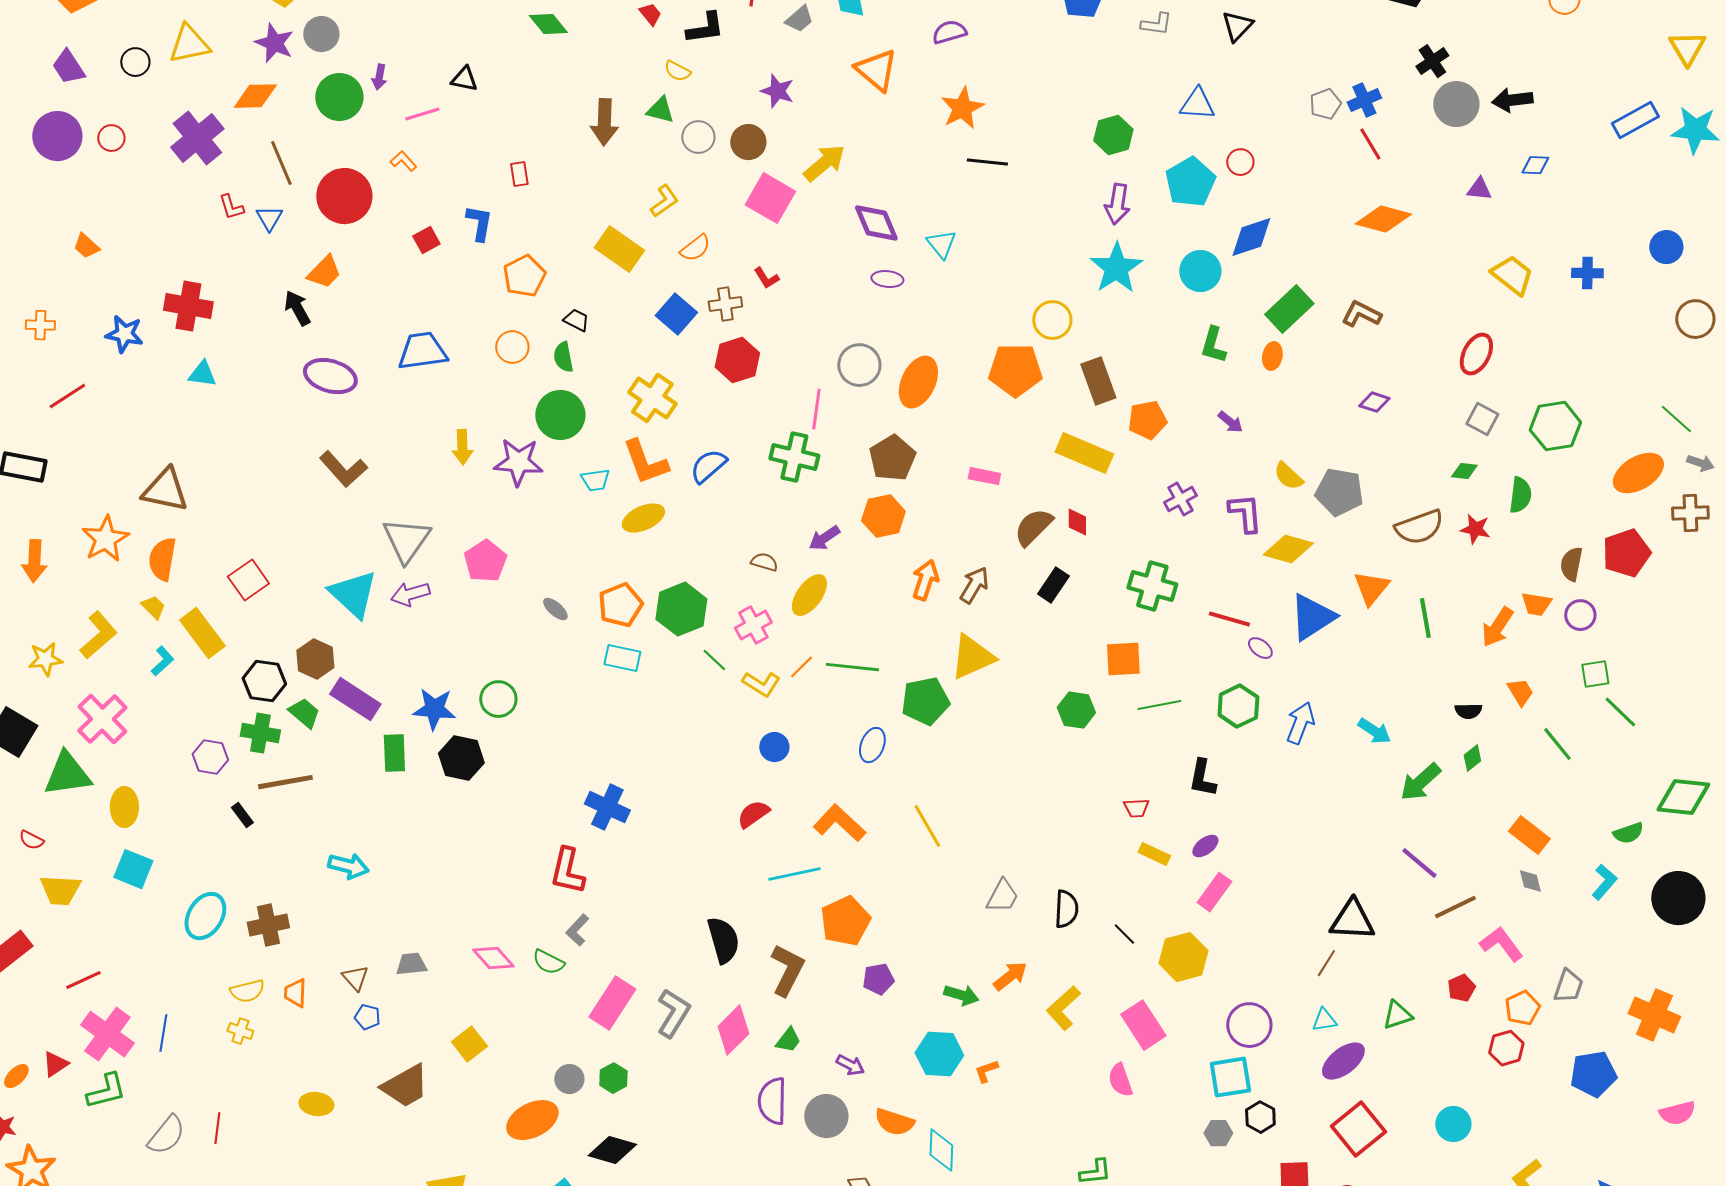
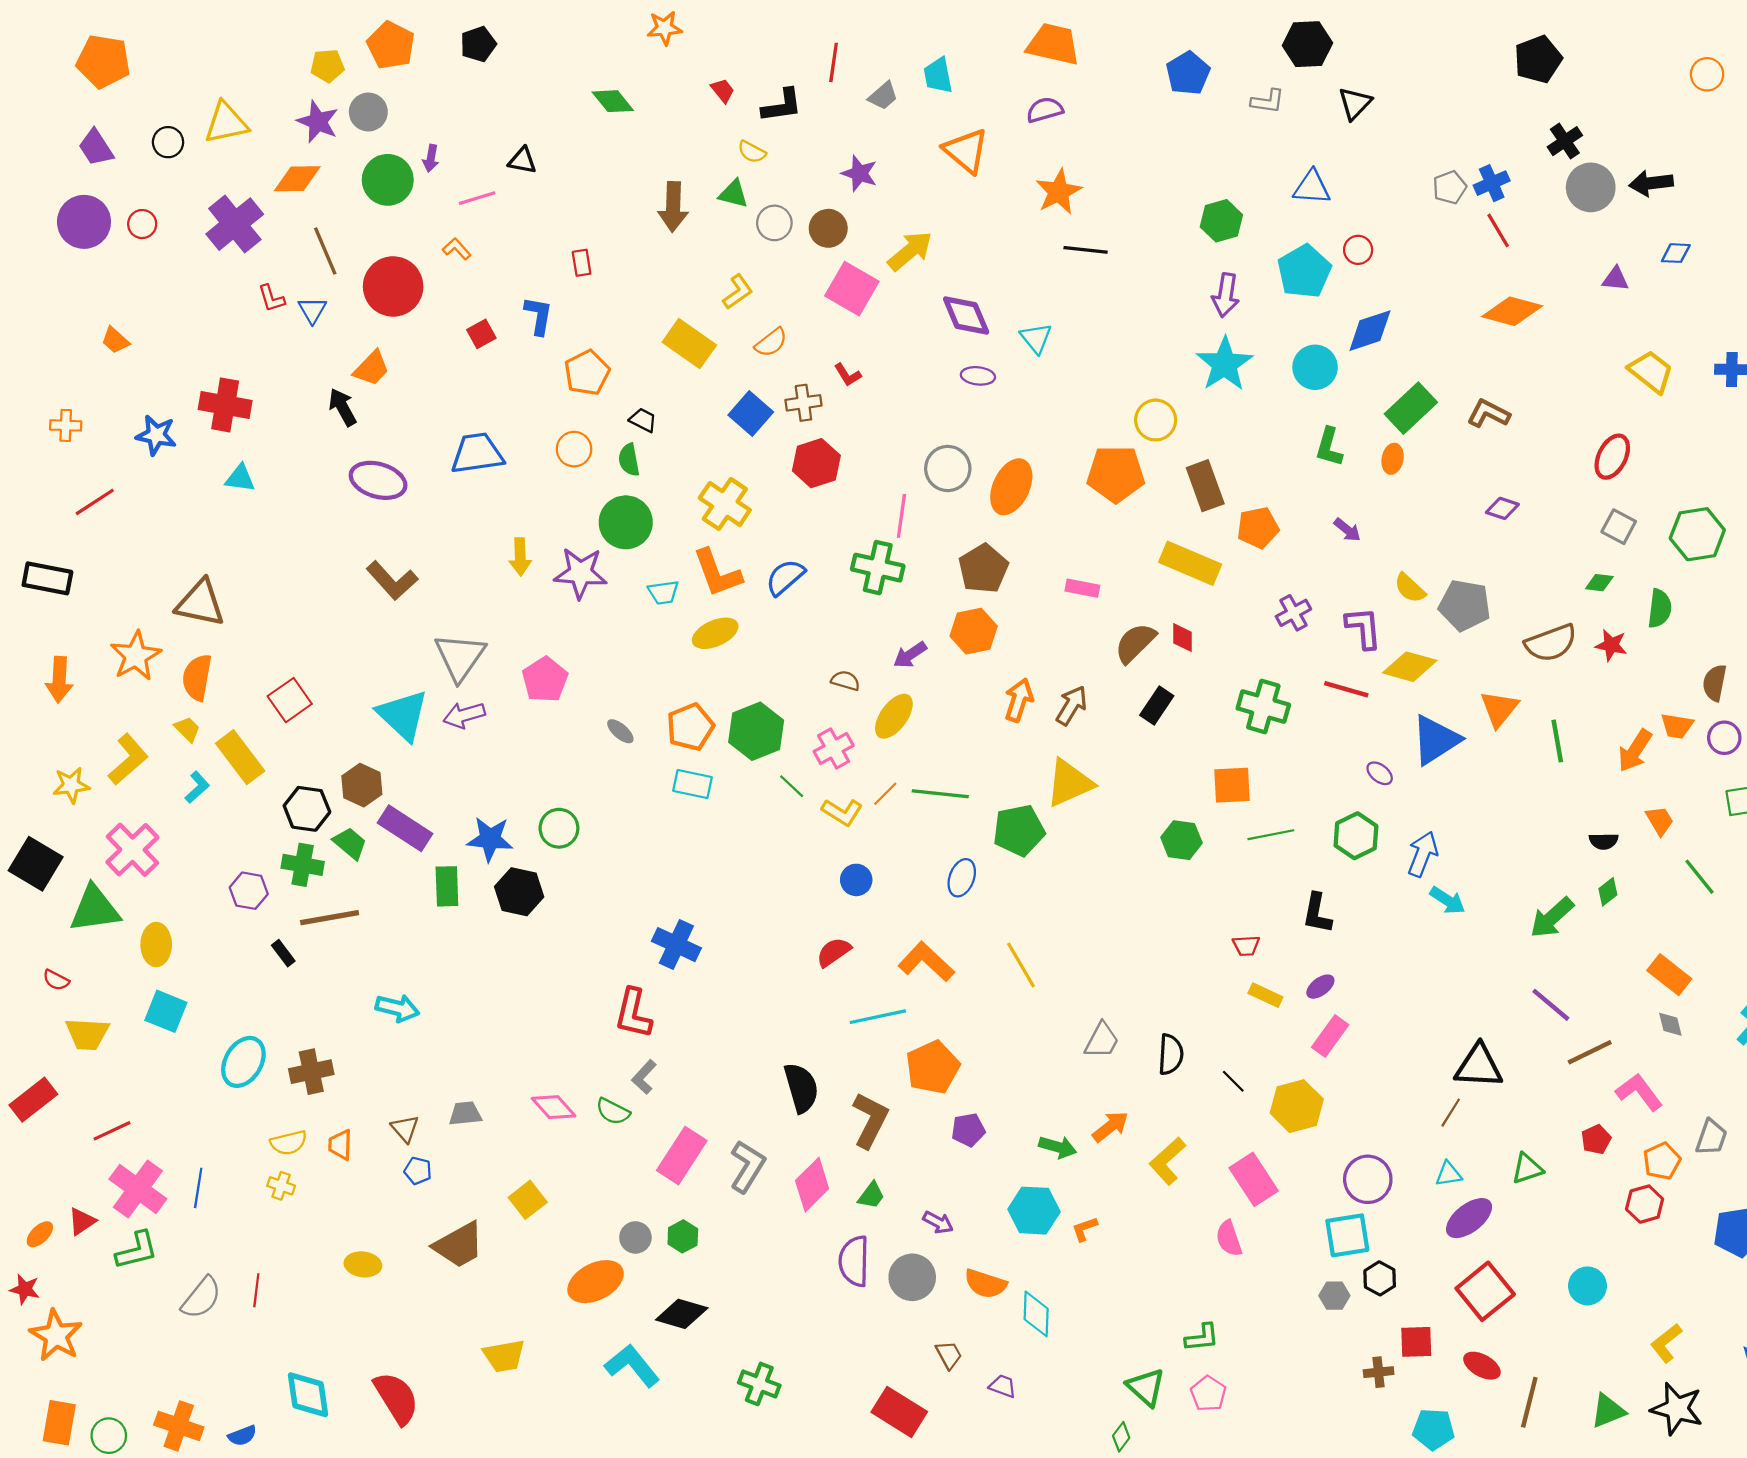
red line: (1229, 619) -> (1346, 689), moved
cyan arrow: (1374, 731) -> (1447, 900), moved

